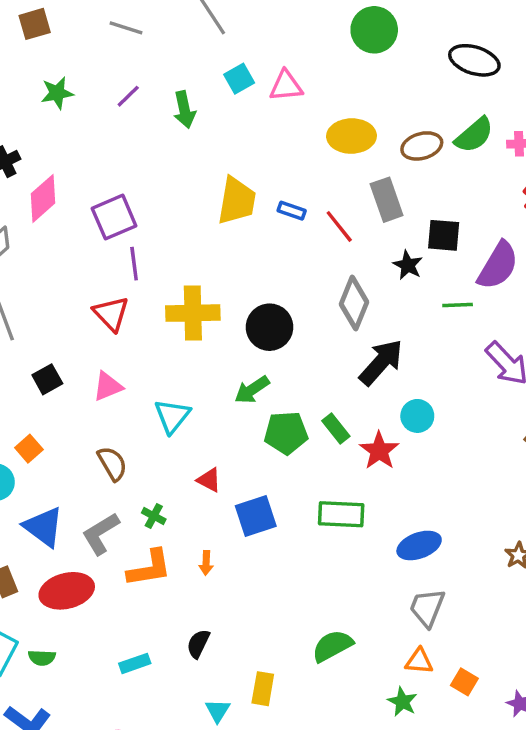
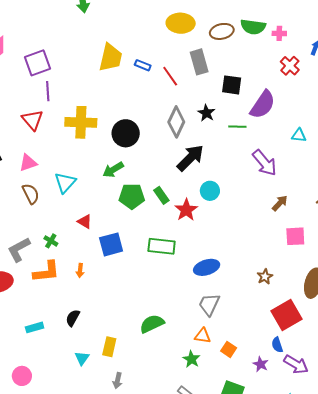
green semicircle: (474, 135) -> (253, 27), turned 45
black star: (408, 265) -> (206, 113), moved
brown semicircle: (112, 463) -> (31, 194), moved

